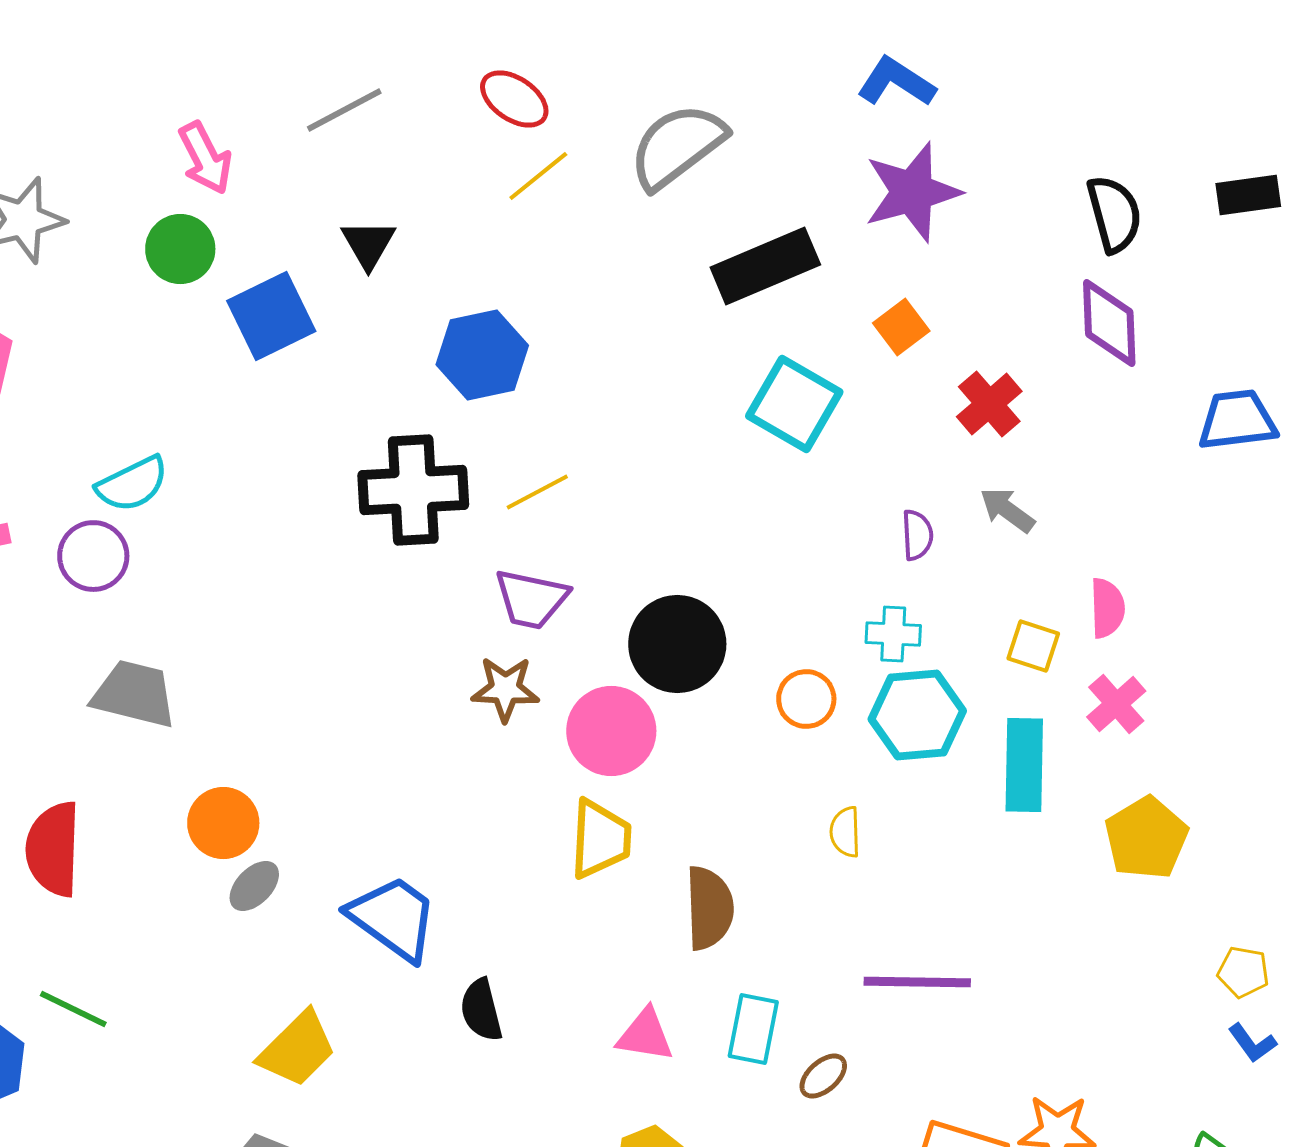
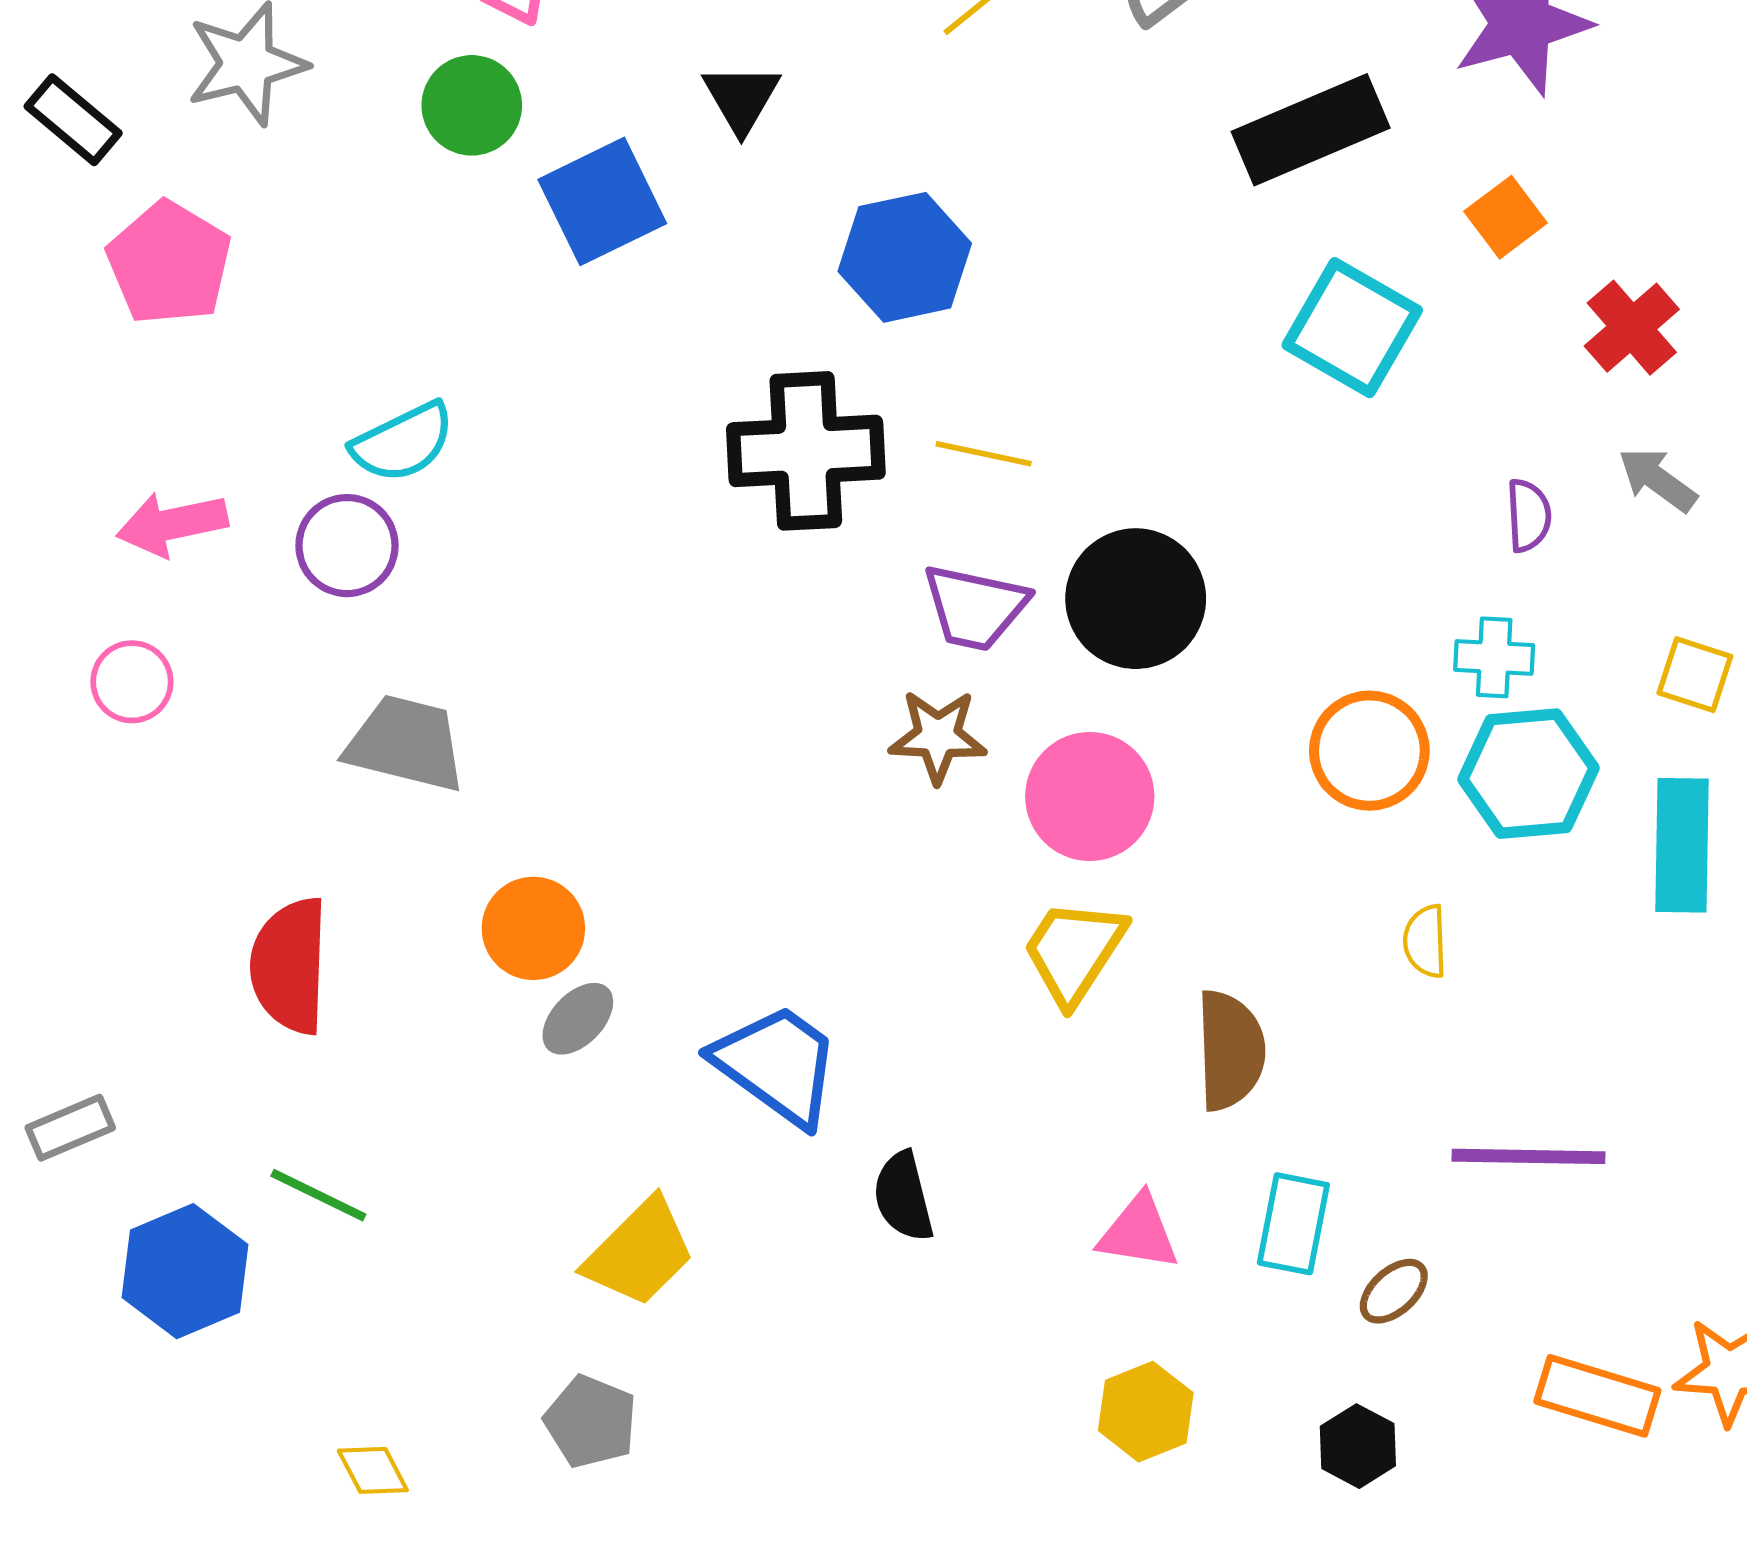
yellow line: (537, 492) -> (984, 454), turned 40
black circle: (677, 644) -> (1136, 599), moved
orange circle: (806, 699) -> (1369, 751), size x1.4
yellow trapezoid: (600, 839) -> (1074, 951), turned -150

